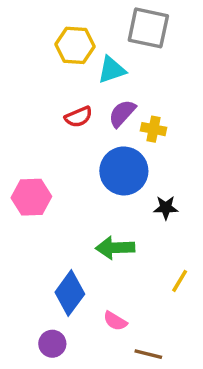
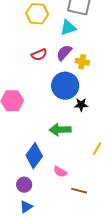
cyan triangle: (112, 70) -> (68, 28), moved
black star: (166, 208) -> (81, 105), moved

